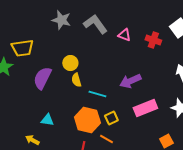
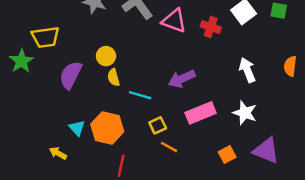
pink triangle: (124, 35) -> (174, 21), size x1.5
cyan triangle: (47, 120) -> (77, 128), turned 40
orange hexagon: (87, 120) -> (107, 128), moved
orange line: (106, 139) -> (169, 147), moved

